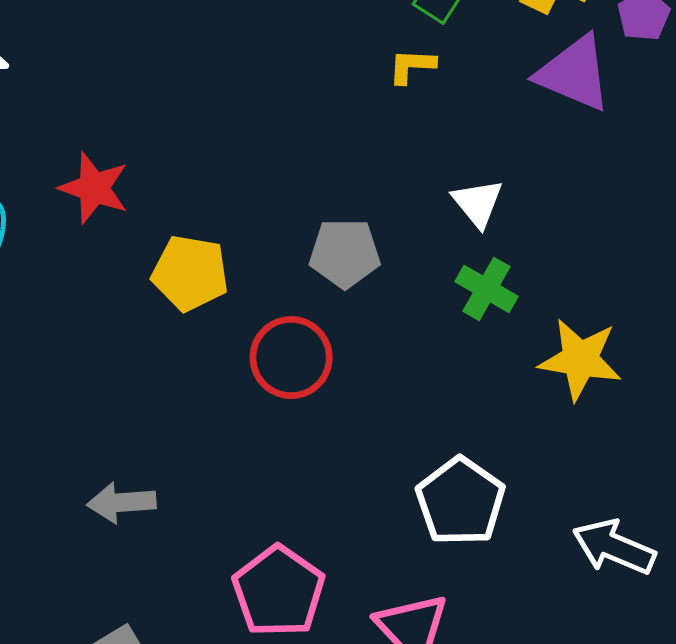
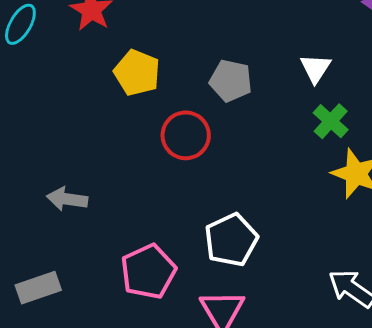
green cross: (487, 289) -> (331, 121), moved
white pentagon: (460, 501) -> (231, 240), moved

